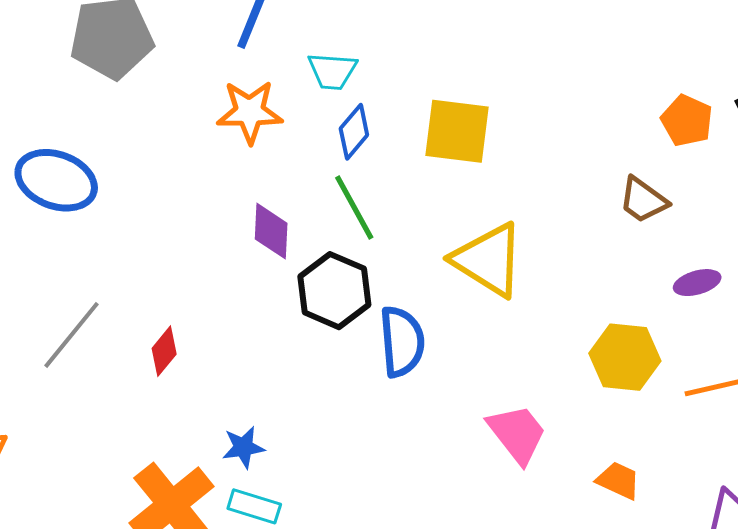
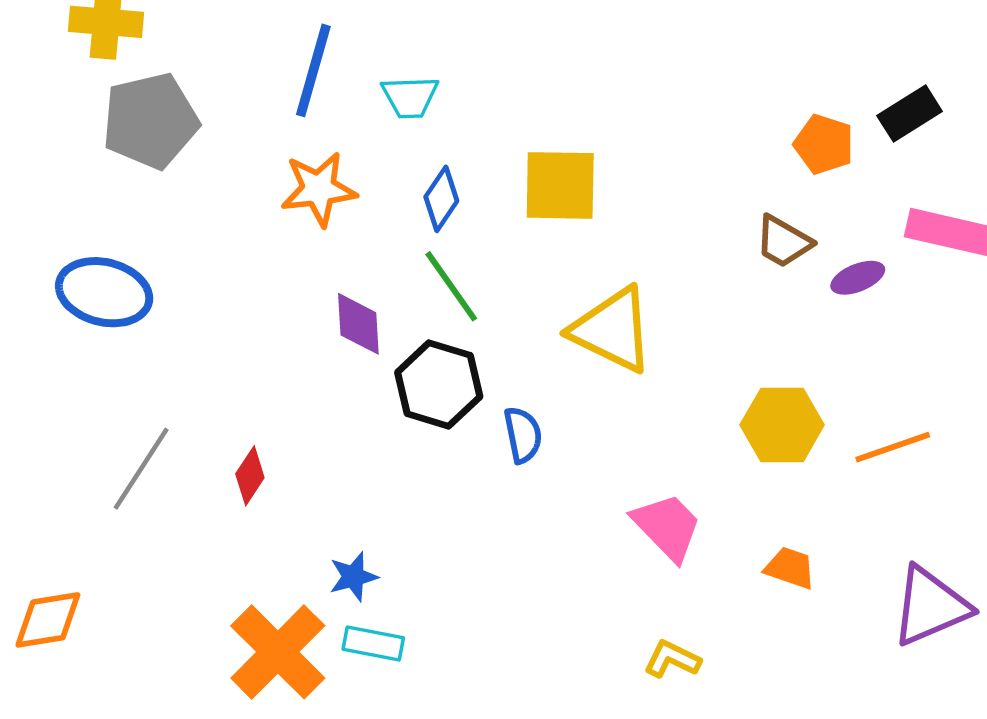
cyan trapezoid: (332, 71) -> (410, 97), moved
purple ellipse: (697, 283) -> (858, 278), moved
blue semicircle: (402, 342) -> (523, 435), size x0.7

